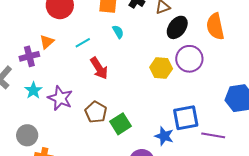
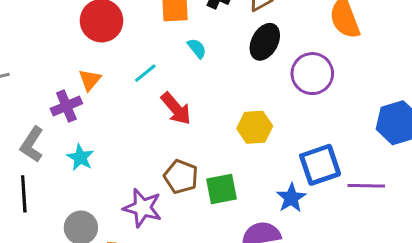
black ellipse: (177, 27) -> (265, 42), moved
yellow hexagon: (161, 68) -> (255, 127), moved
purple star: (60, 98) -> (143, 208), moved
green square: (121, 124) -> (221, 189), turned 30
blue star: (164, 136) -> (291, 198), turned 30

